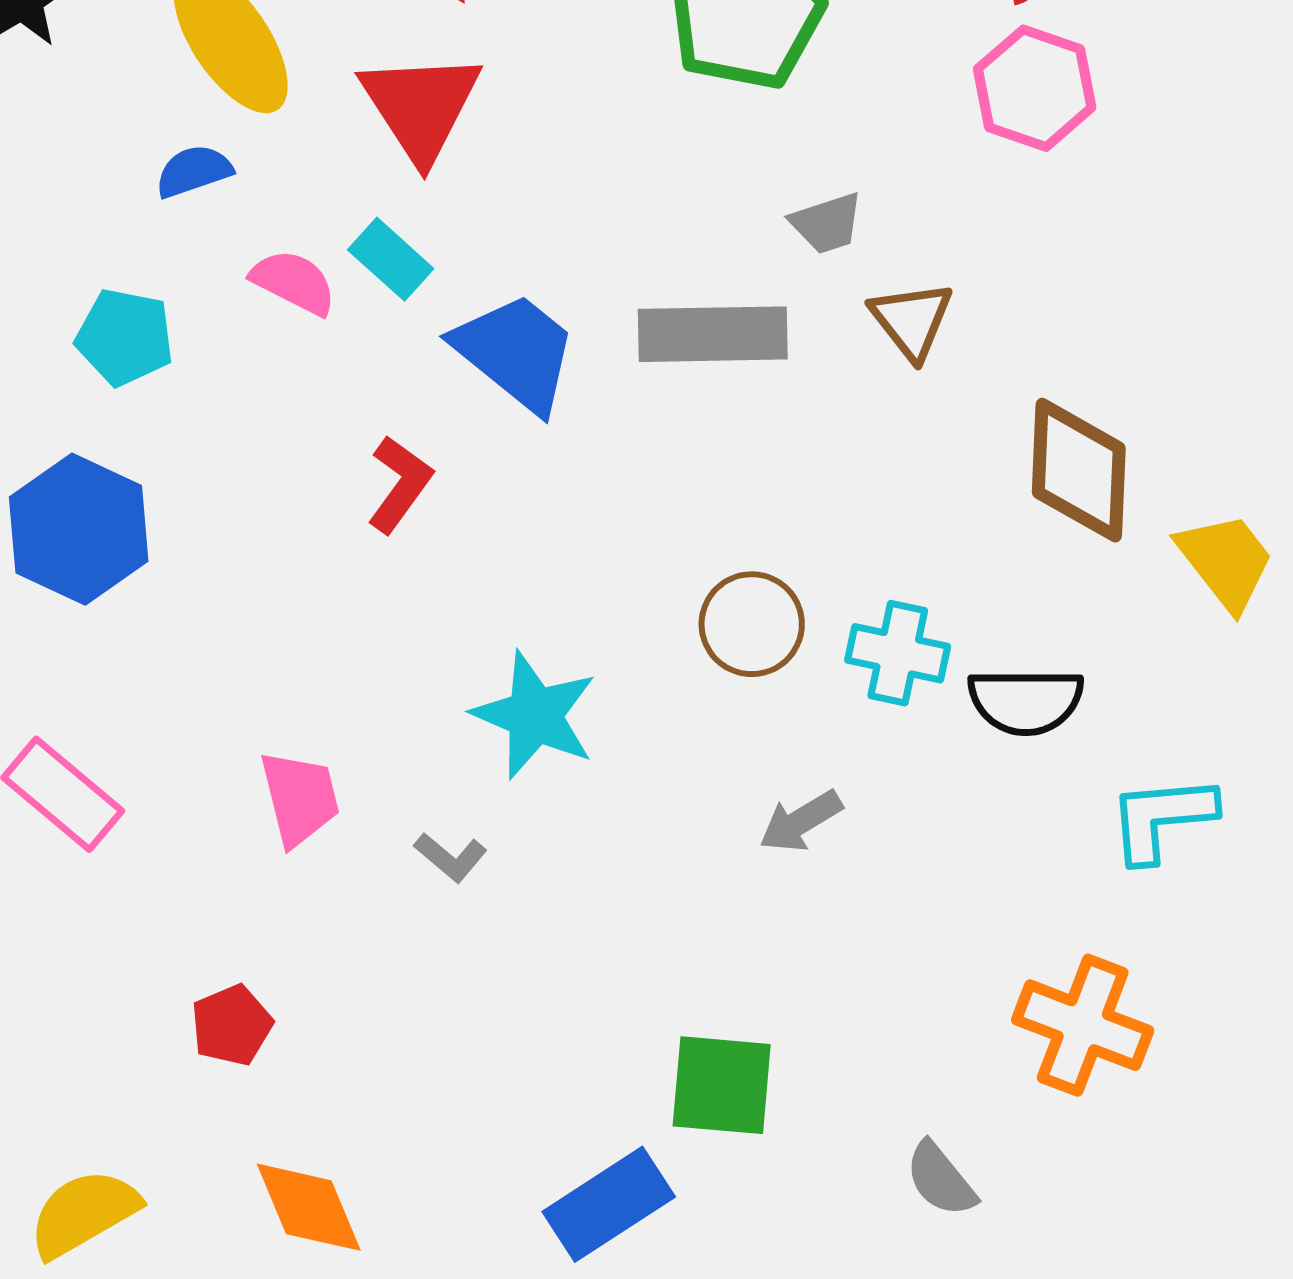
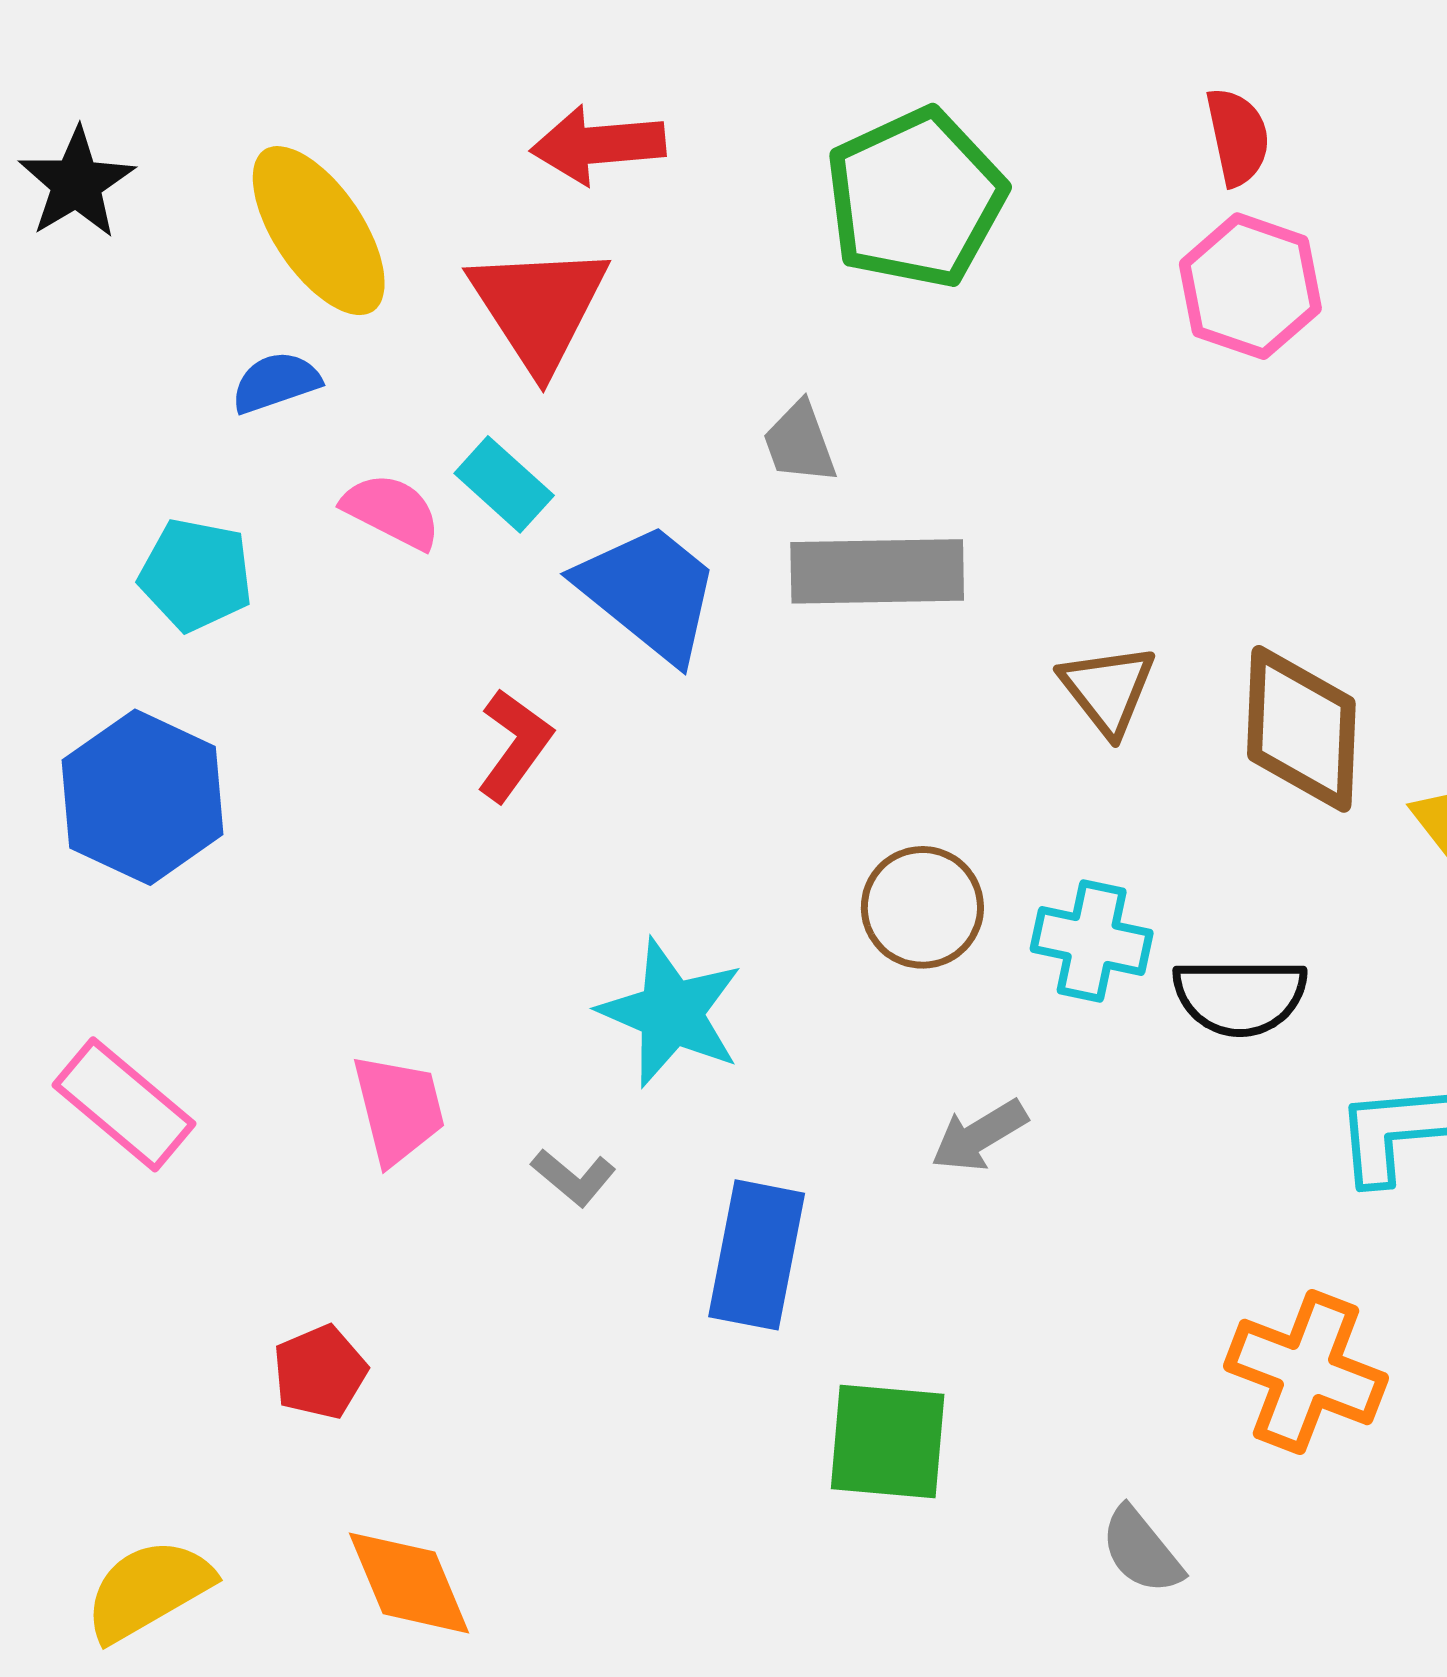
gray trapezoid: (827, 223) -> (800, 443), moved, turned 88
brown triangle: (912, 320) -> (1108, 689), moved
blue rectangle: (609, 1204) -> (757, 1255), moved, turned -46

